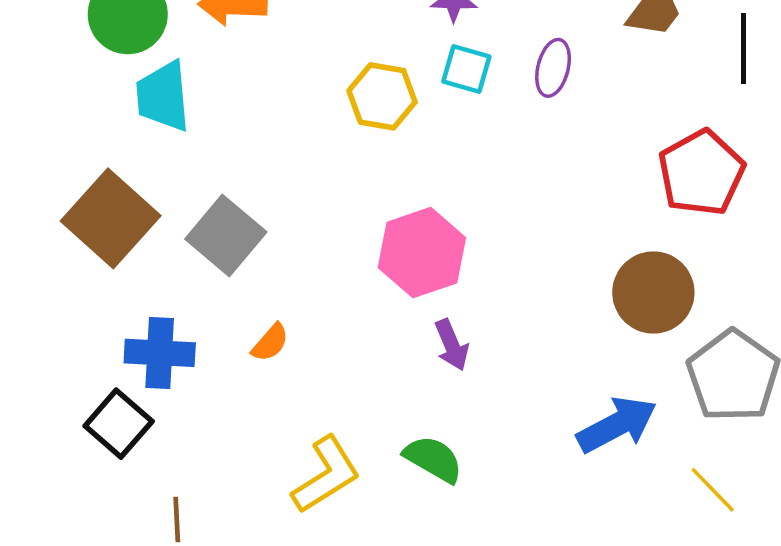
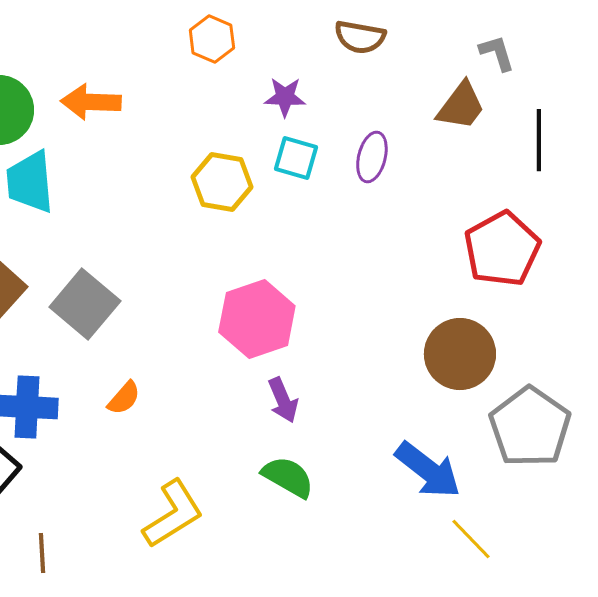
blue arrow: (617, 425) -> (428, 470), turned 66
green semicircle: (433, 459) -> (288, 477), moved
yellow line: (713, 490) -> (471, 539), moved

